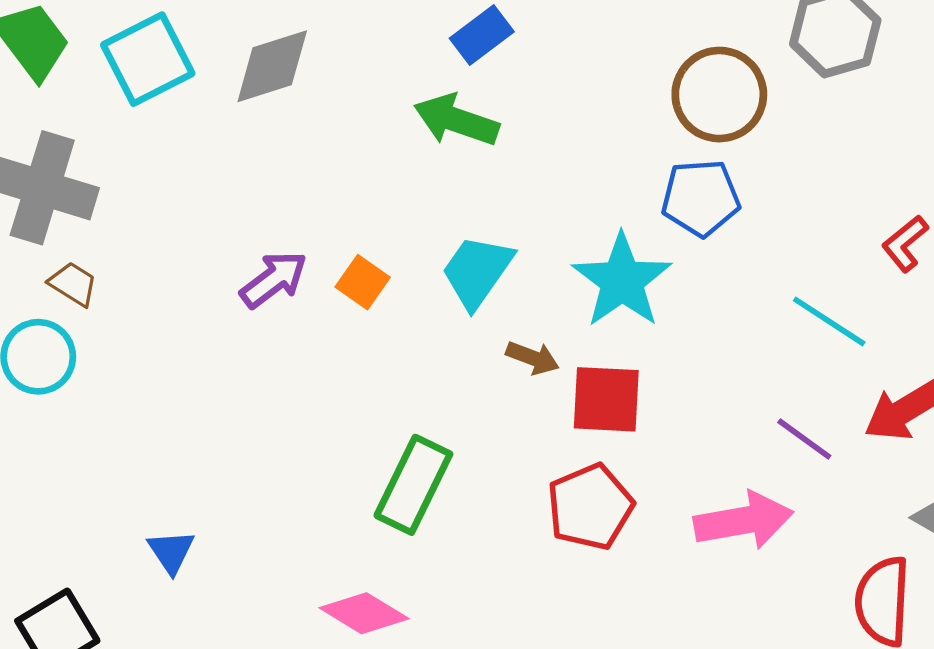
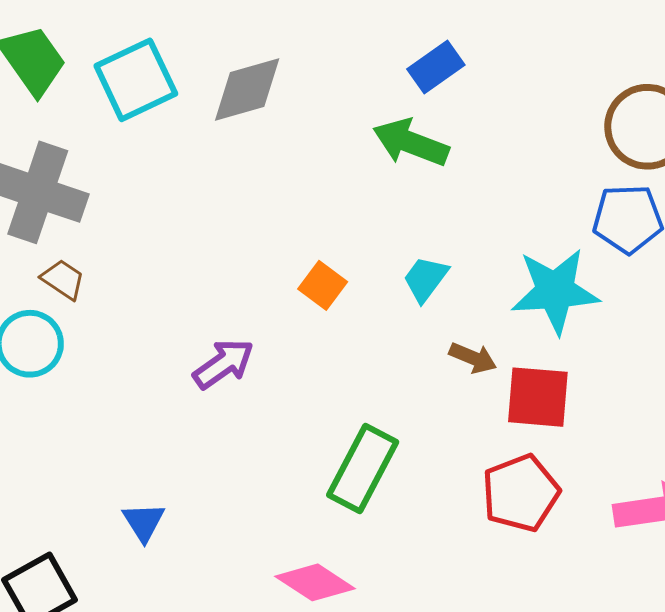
cyan trapezoid: (477, 271) -> (425, 279), size x0.7
purple arrow: (274, 280) -> (223, 364), moved
cyan star: (622, 281) -> (555, 291), turned 30

